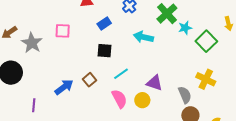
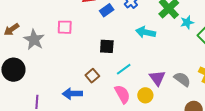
blue rectangle: (104, 24) -> (107, 10), moved
purple triangle: (154, 83) -> (157, 78), turned 36
blue arrow: (64, 87) -> (72, 94), moved, turned -144
gray semicircle: (185, 95) -> (182, 79), moved, turned -30

